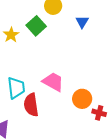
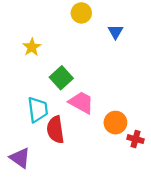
green square: (36, 26) -> (61, 78), moved

